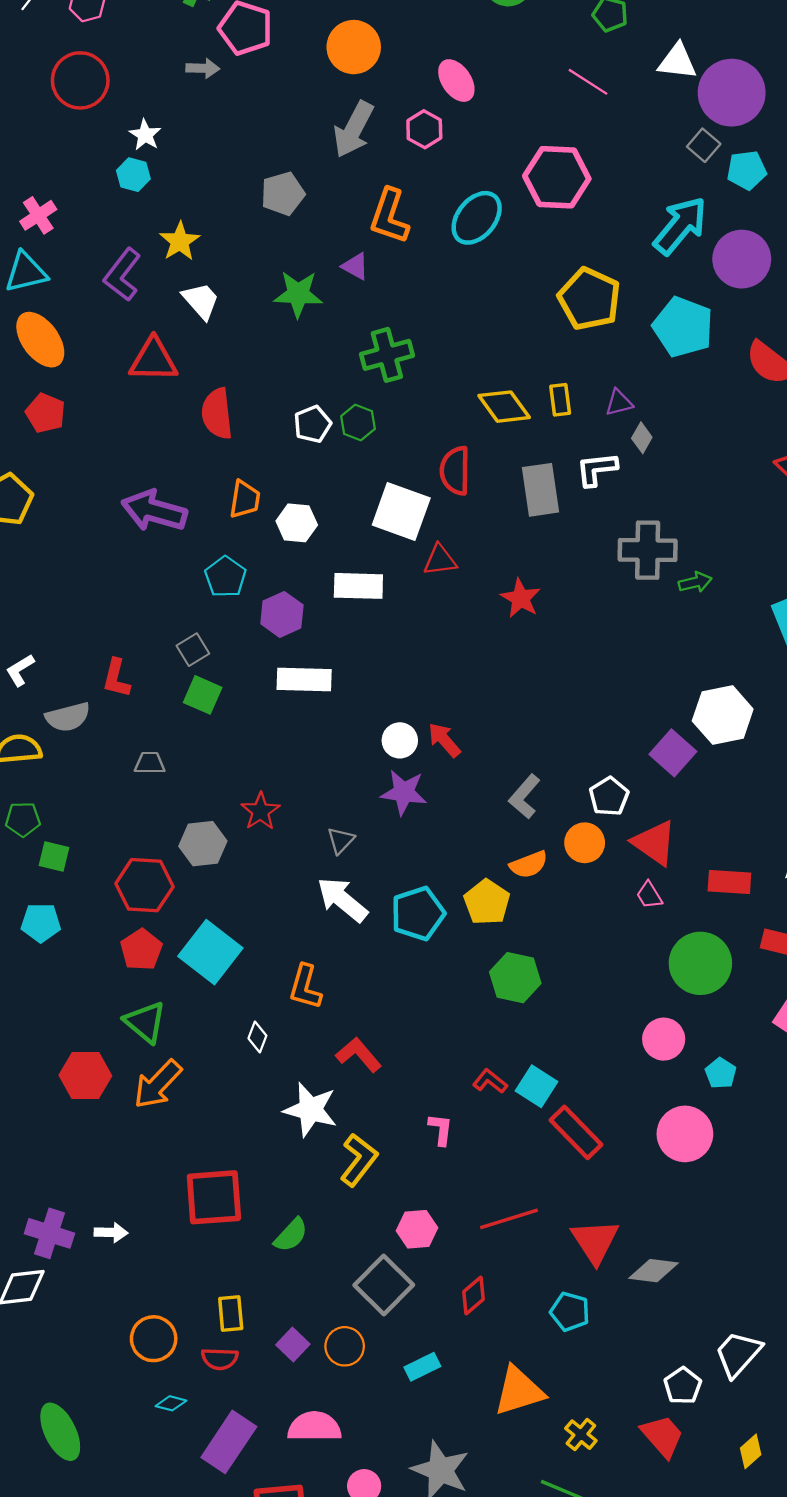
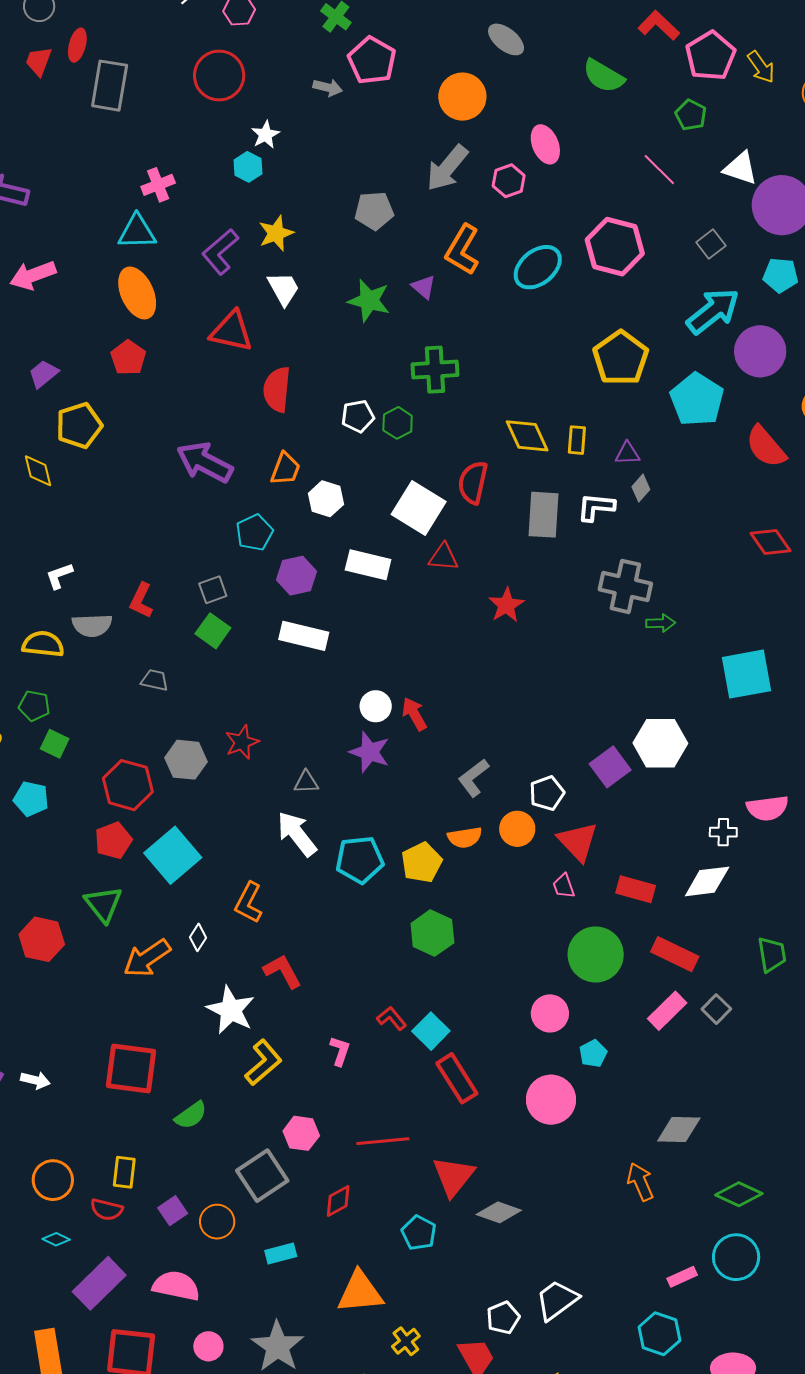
gray square: (704, 145) -> (711, 244), moved
gray triangle: (341, 840) -> (306, 782), turned 32
orange arrow: (158, 1084) -> (147, 958), moved

